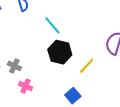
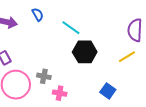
yellow line: (87, 66) -> (127, 57), moved, turned 30

